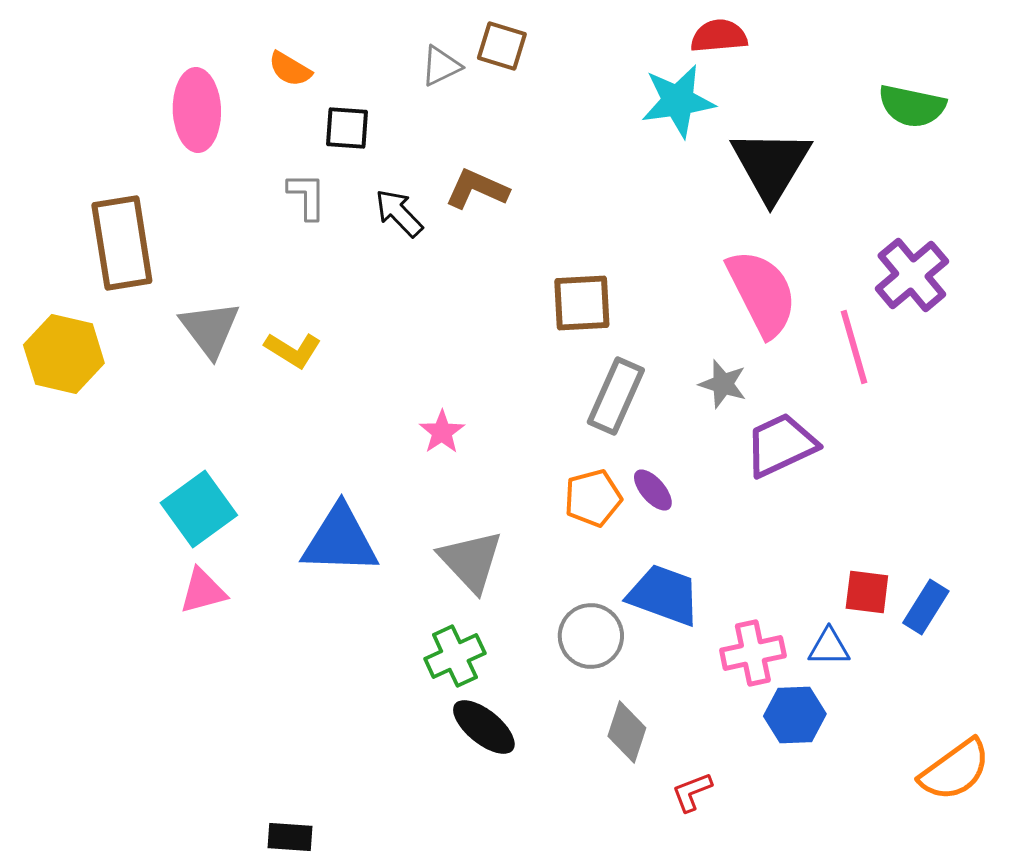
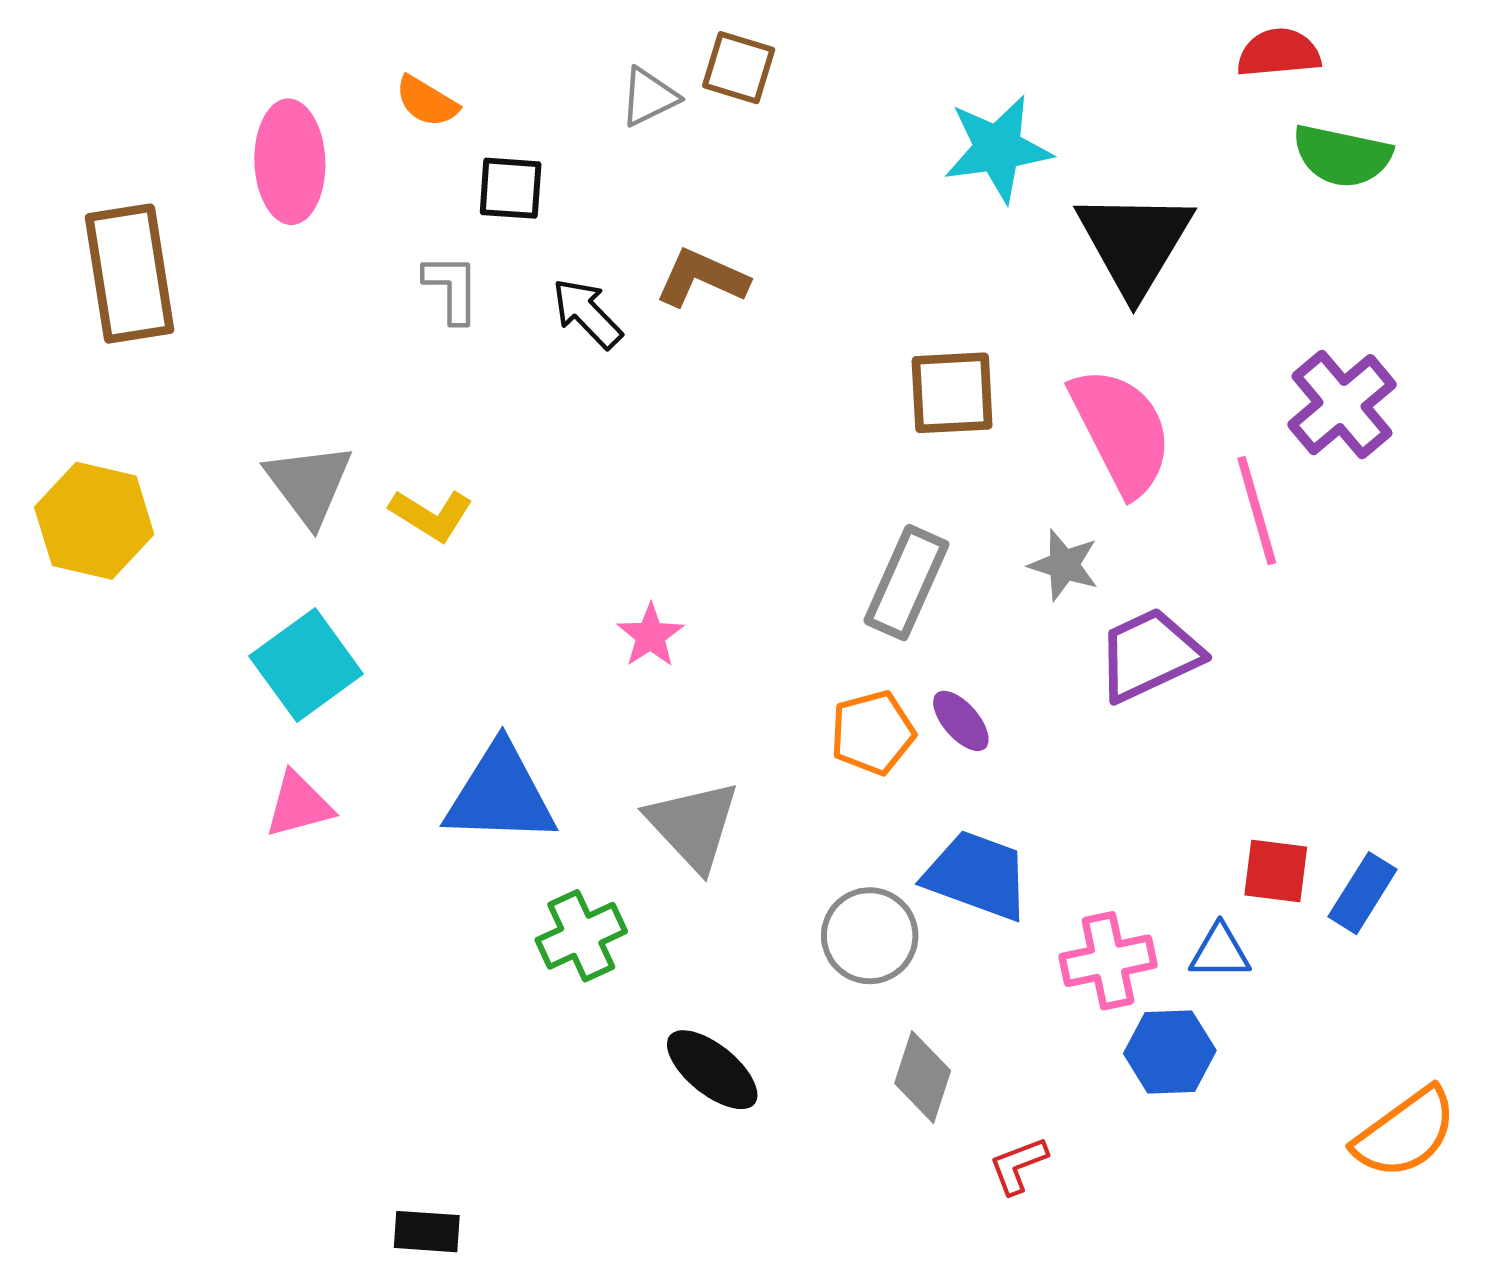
red semicircle: (719, 36) -> (1279, 53), moved
brown rectangle: (122, 243) -> (129, 274), moved
brown square: (582, 303) -> (952, 393), moved
cyan square: (199, 509) -> (306, 665), moved
pink triangle: (203, 591) -> (299, 805), moved
green cross: (455, 656) -> (581, 936), moved

